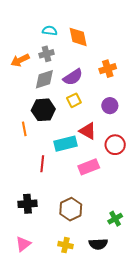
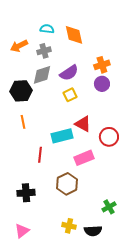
orange arrow: (20, 60) -> (19, 46), moved
purple circle: (110, 106) -> (102, 84), moved
black hexagon: (43, 110) -> (21, 91), moved
brown hexagon: (71, 209) -> (67, 184), moved
yellow cross: (65, 245) -> (69, 226), moved

